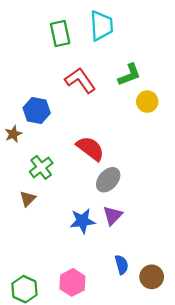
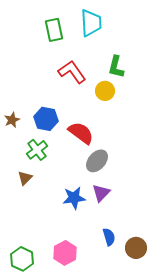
green L-shape: (129, 75) -> (116, 67), turned 125
yellow circle: (147, 102) -> (105, 91), moved
blue hexagon: (37, 111) -> (46, 119), moved

